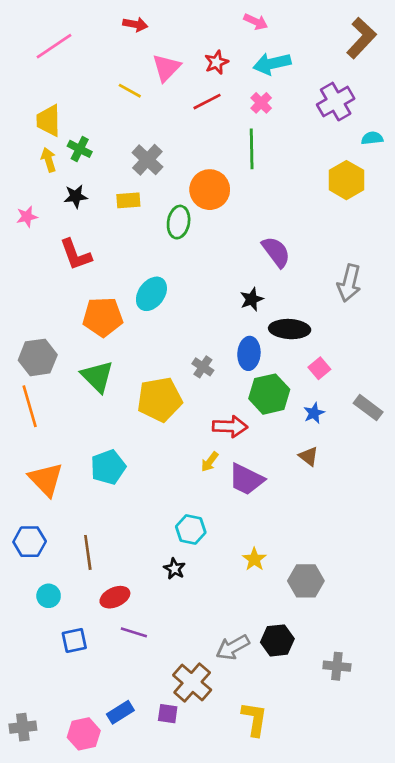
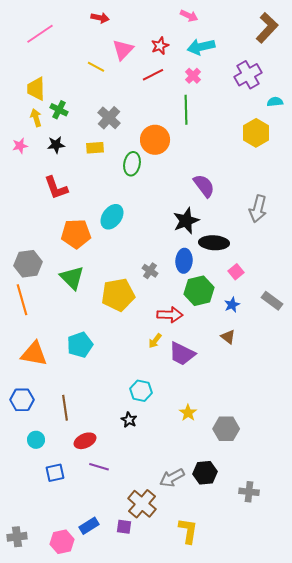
pink star: (27, 217) -> (20, 146), moved
black star: (252, 299) -> (186, 221), size x1.5
orange triangle: (46, 479) -> (34, 354), turned -36

